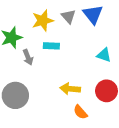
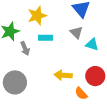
gray triangle: (69, 16) -> (76, 32), moved
orange semicircle: (80, 112) -> (81, 93), moved

